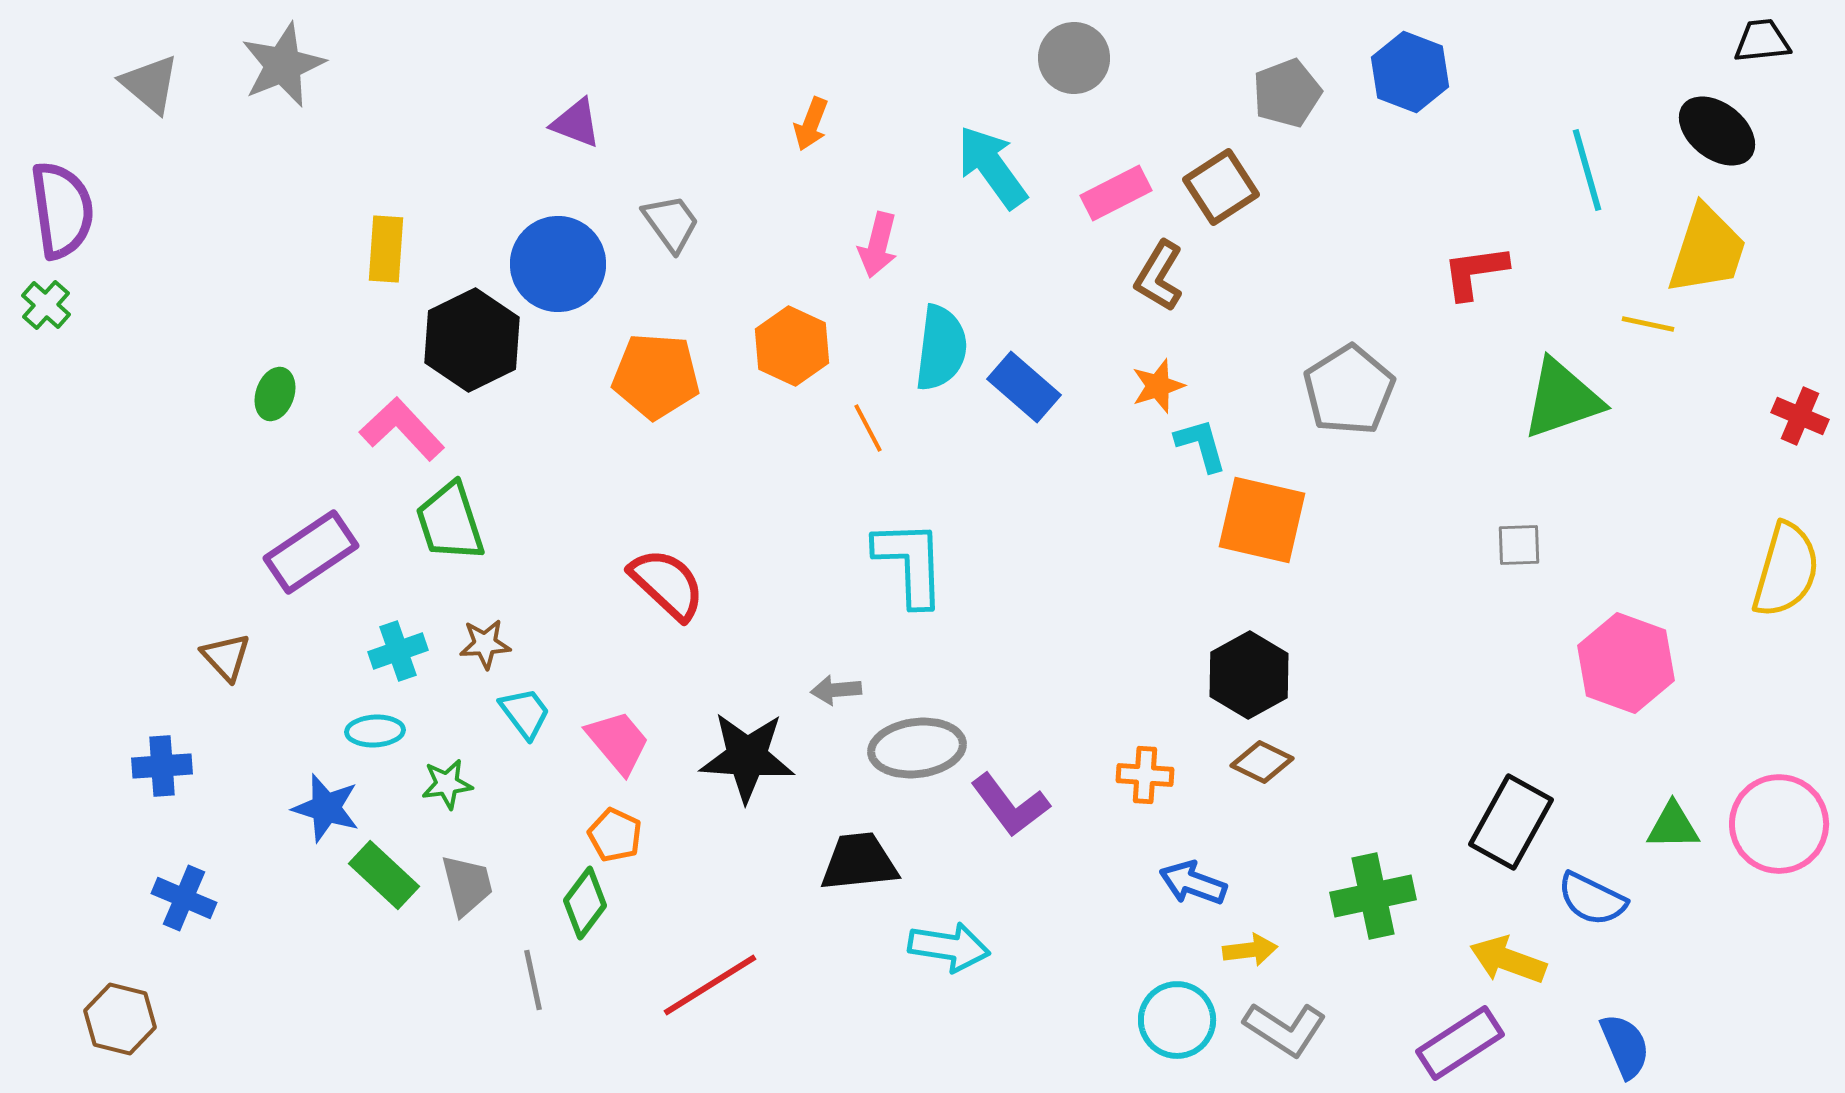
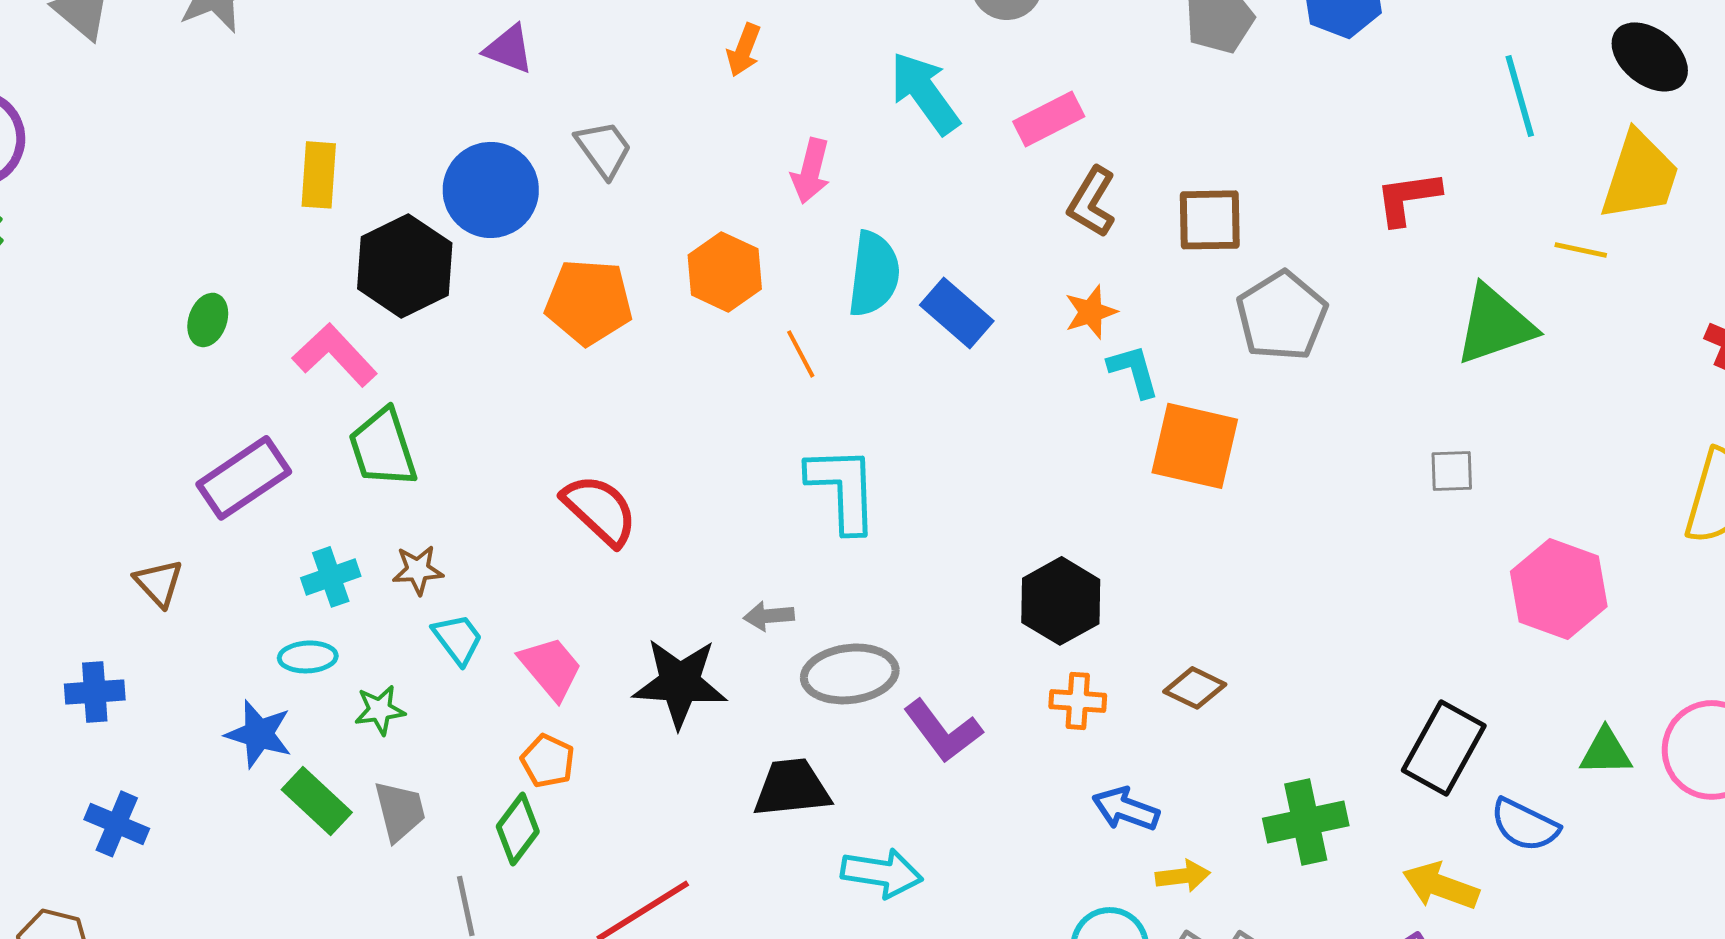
brown square: (1221, 187) -> (1210, 220), moved, turned 32
black hexagon: (1249, 675) -> (1061, 601), moved

